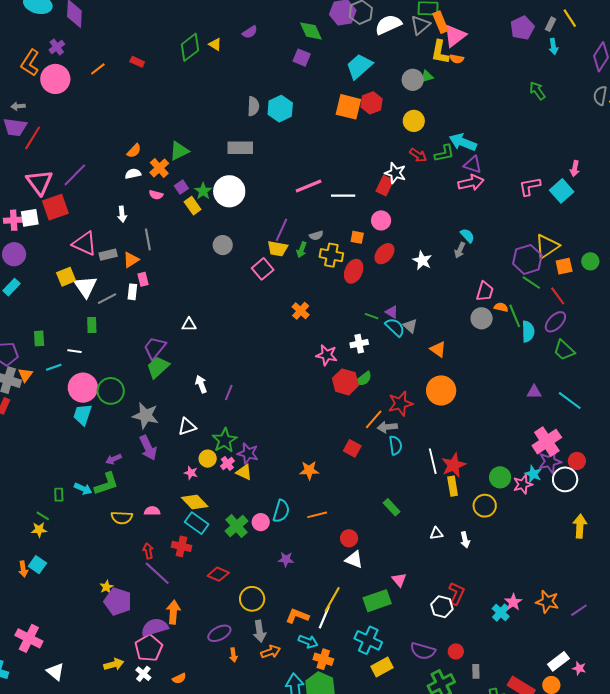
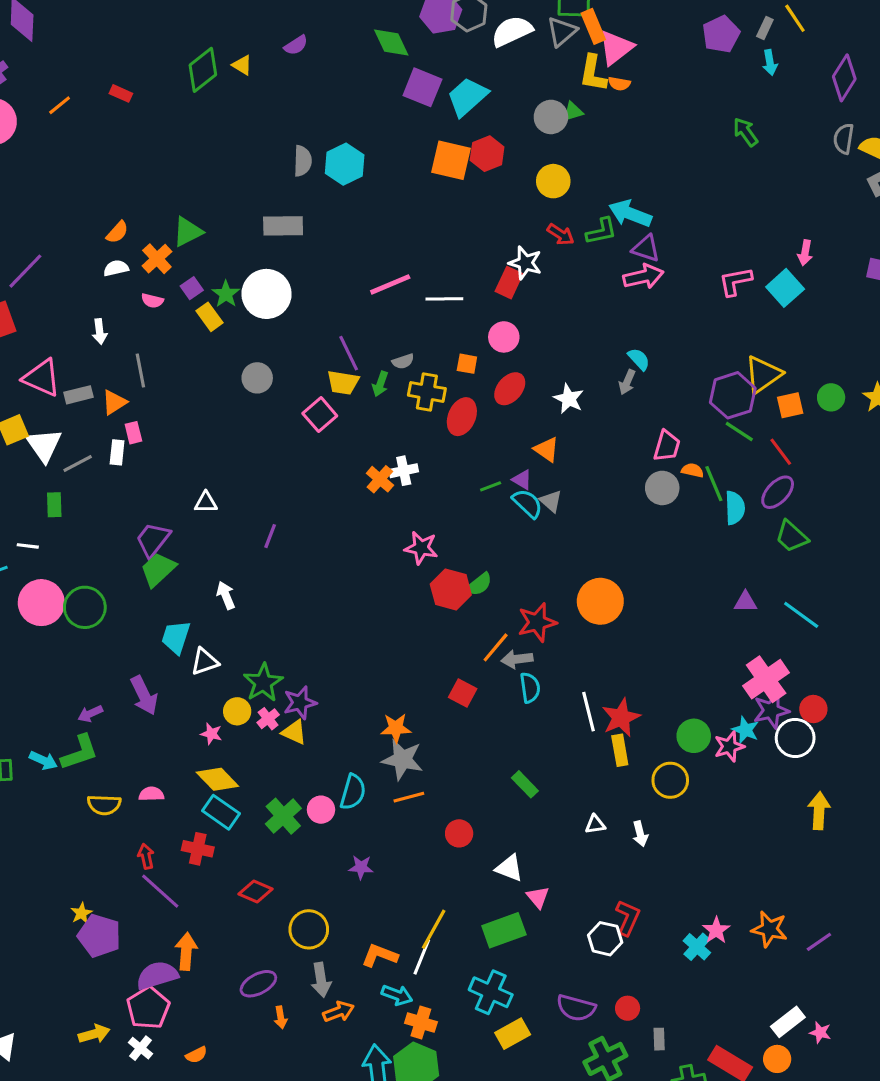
purple square: (302, 58) -> (422, 87), moved, size x1.4
purple line: (281, 230) -> (349, 353), turned -50
green line: (372, 316) -> (491, 486), turned -40
white cross: (359, 344) -> (404, 471), moved
orange triangle: (438, 349) -> (547, 449), moved
purple line: (229, 392) -> (270, 536), moved
cyan trapezoid: (83, 415) -> (176, 637), moved
gray star: (146, 416) -> (402, 760), moved
purple star: (248, 453) -> (300, 703), turned -30
white triangle: (354, 560) -> (509, 868), moved

